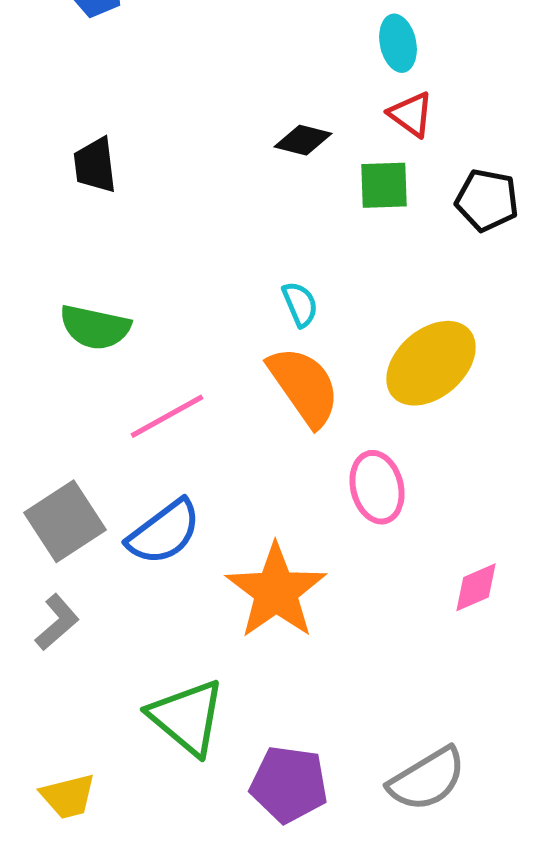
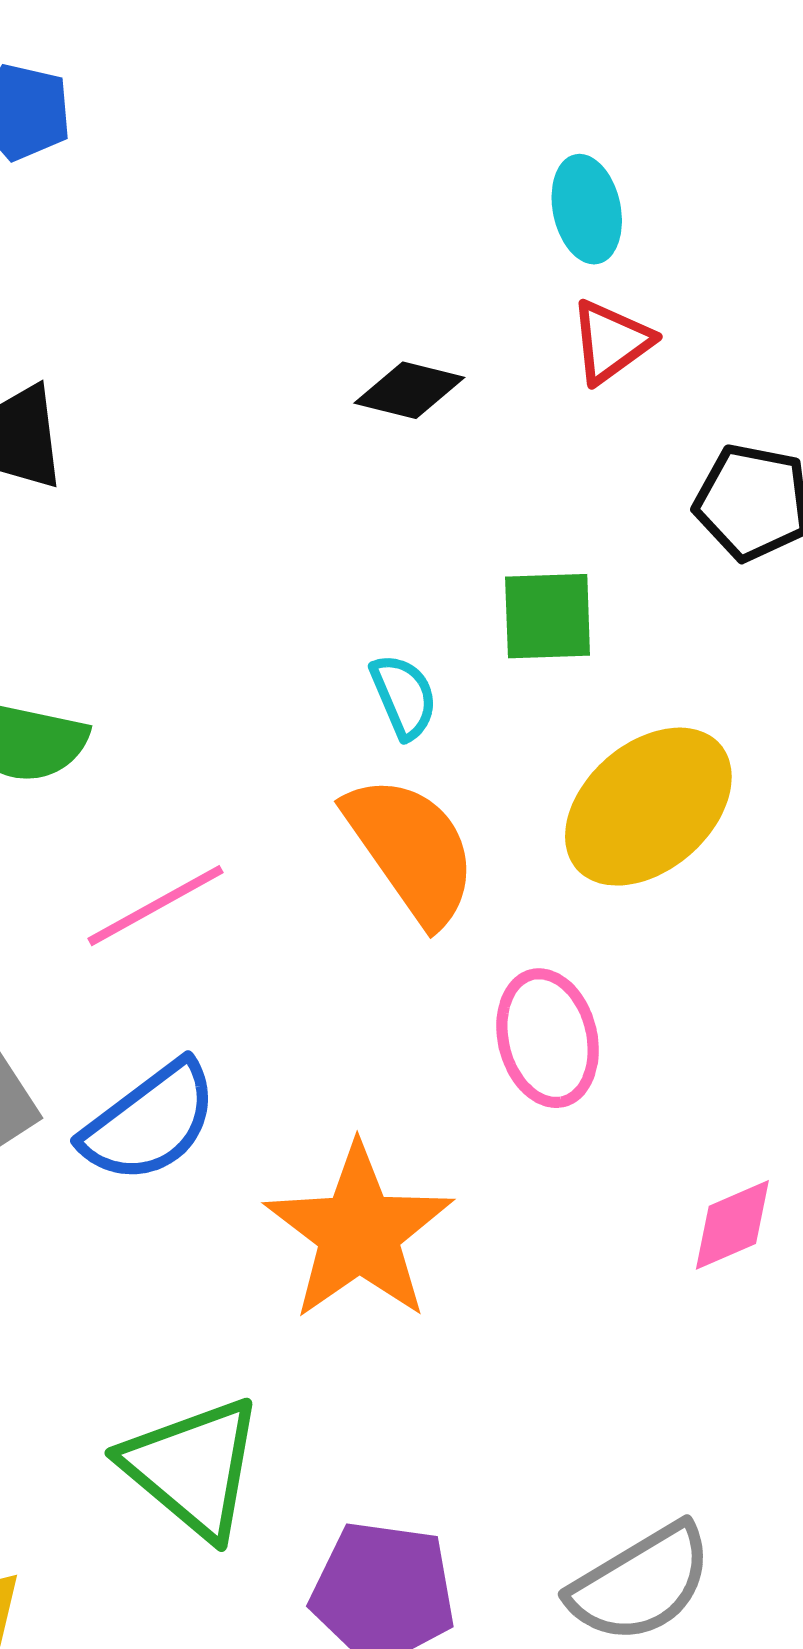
red triangle: (411, 114) -> (611, 342), turned 48
green square: (384, 185) -> (548, 616), moved

